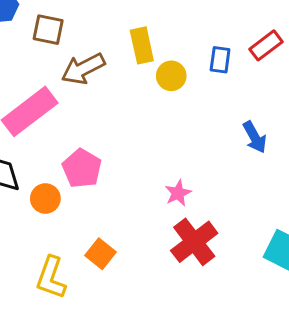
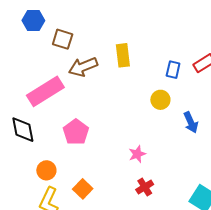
yellow circle: (171, 76) -> (160, 100), moved
orange circle: (45, 199) -> (46, 170), moved
red cross: (194, 242) -> (145, 187), size x0.6

